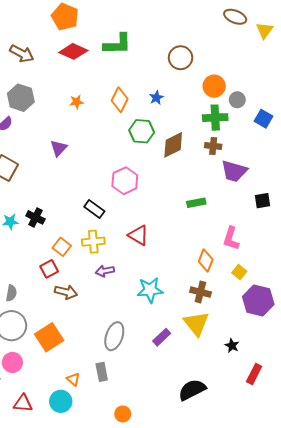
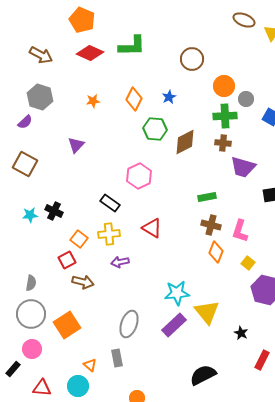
cyan star: (150, 290) -> (177, 293), moved
brown cross: (200, 292) -> (211, 225), moved
purple rectangle: (162, 337) -> (174, 325), size x1.4

